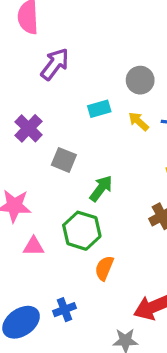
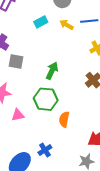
gray square: (64, 160) -> (16, 62), moved

